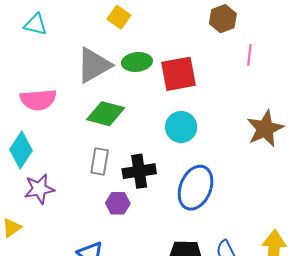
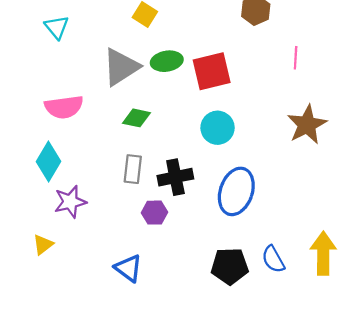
cyan triangle: (35, 25) -> (57, 27), turned 40
pink line: (249, 55) -> (296, 58), moved
green diamond: (106, 114) -> (136, 118), size x0.7

